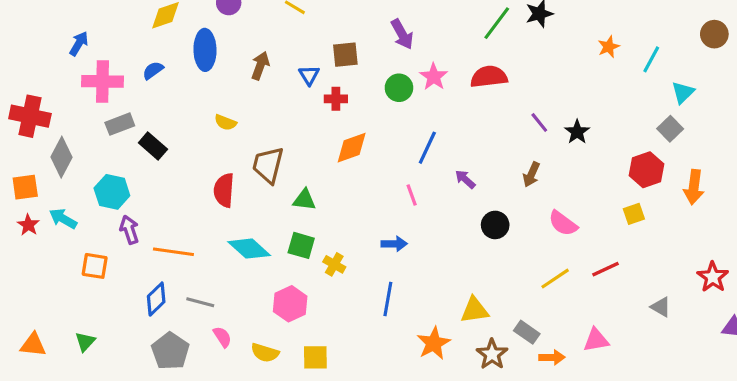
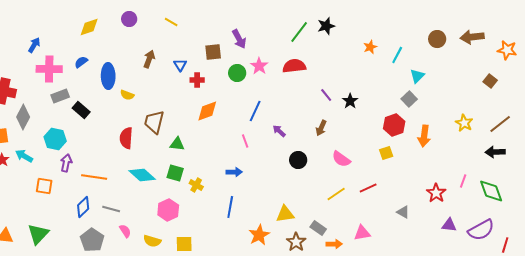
blue ellipse: (205, 50) -> (108, 76), moved
brown square: (345, 55) -> (213, 52), moved
purple arrow: (129, 230) -> (66, 163), turned 30
green triangle: (85, 342) -> (38, 234), size x1.6

